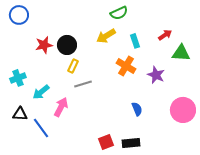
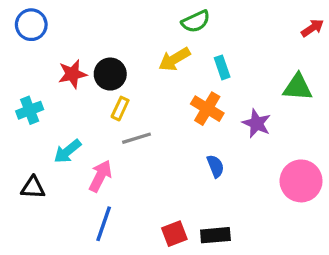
red arrow: (165, 35) -> (313, 28), moved
cyan cross: (18, 78) -> (30, 110), moved
blue semicircle: (137, 109) -> (215, 166), moved
blue line: (41, 128) -> (104, 224), moved, turned 55

